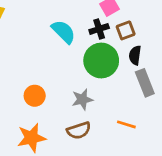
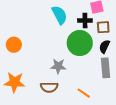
orange circle: (35, 96) -> (14, 45), moved

